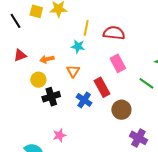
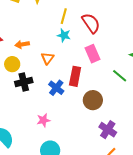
red semicircle: (114, 33) -> (91, 23), turned 45
cyan star: (78, 46) -> (64, 35), moved
red rectangle: (102, 87) -> (75, 76), turned 36
pink star: (59, 135) -> (43, 120), moved

